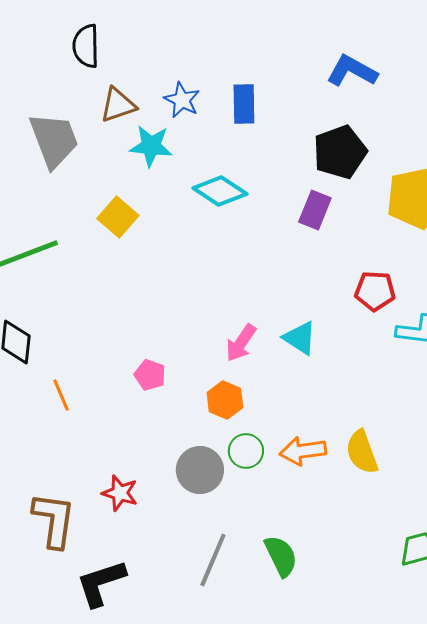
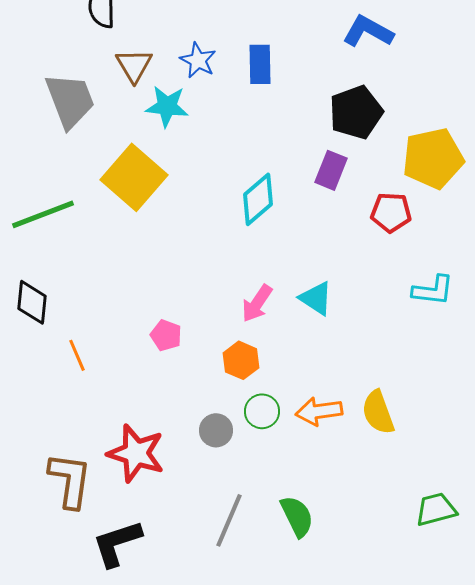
brown triangle: (118, 105) -> (134, 65), turned -42
cyan diamond: (220, 191) -> (258, 199), moved, turned -74
yellow square: (118, 217) -> (134, 177), size x1.6
red pentagon: (375, 291) -> (391, 212), moved
gray circle: (200, 470) -> (216, 430), size x0.7
red star: (120, 493) -> (136, 453), size x1.6

